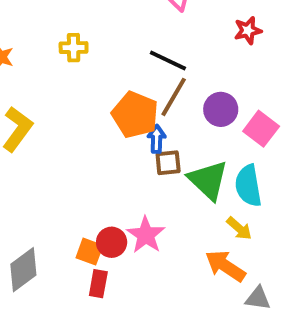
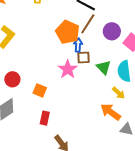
green triangle: (208, 180) -> (104, 67), size x0.7
pink star: (146, 235) -> (68, 69), moved
red circle: (112, 242) -> (12, 79), moved
orange square: (89, 252) -> (40, 90), moved

